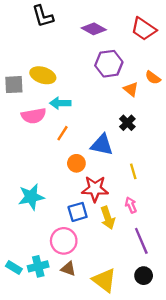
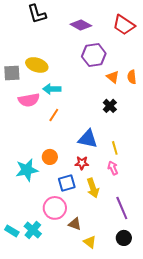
orange semicircle: (153, 78) -> (132, 77), moved, turned 48
blue triangle: (102, 145) -> (88, 139), moved
orange circle: (76, 163) -> (50, 157), moved
red star: (95, 189) -> (82, 163), size x0.6
pink arrow: (131, 205) -> (113, 168), moved
cyan cross: (38, 266) -> (33, 230), turned -36
brown triangle: (68, 269) -> (75, 224), moved
yellow triangle: (104, 280) -> (90, 242), size x0.6

